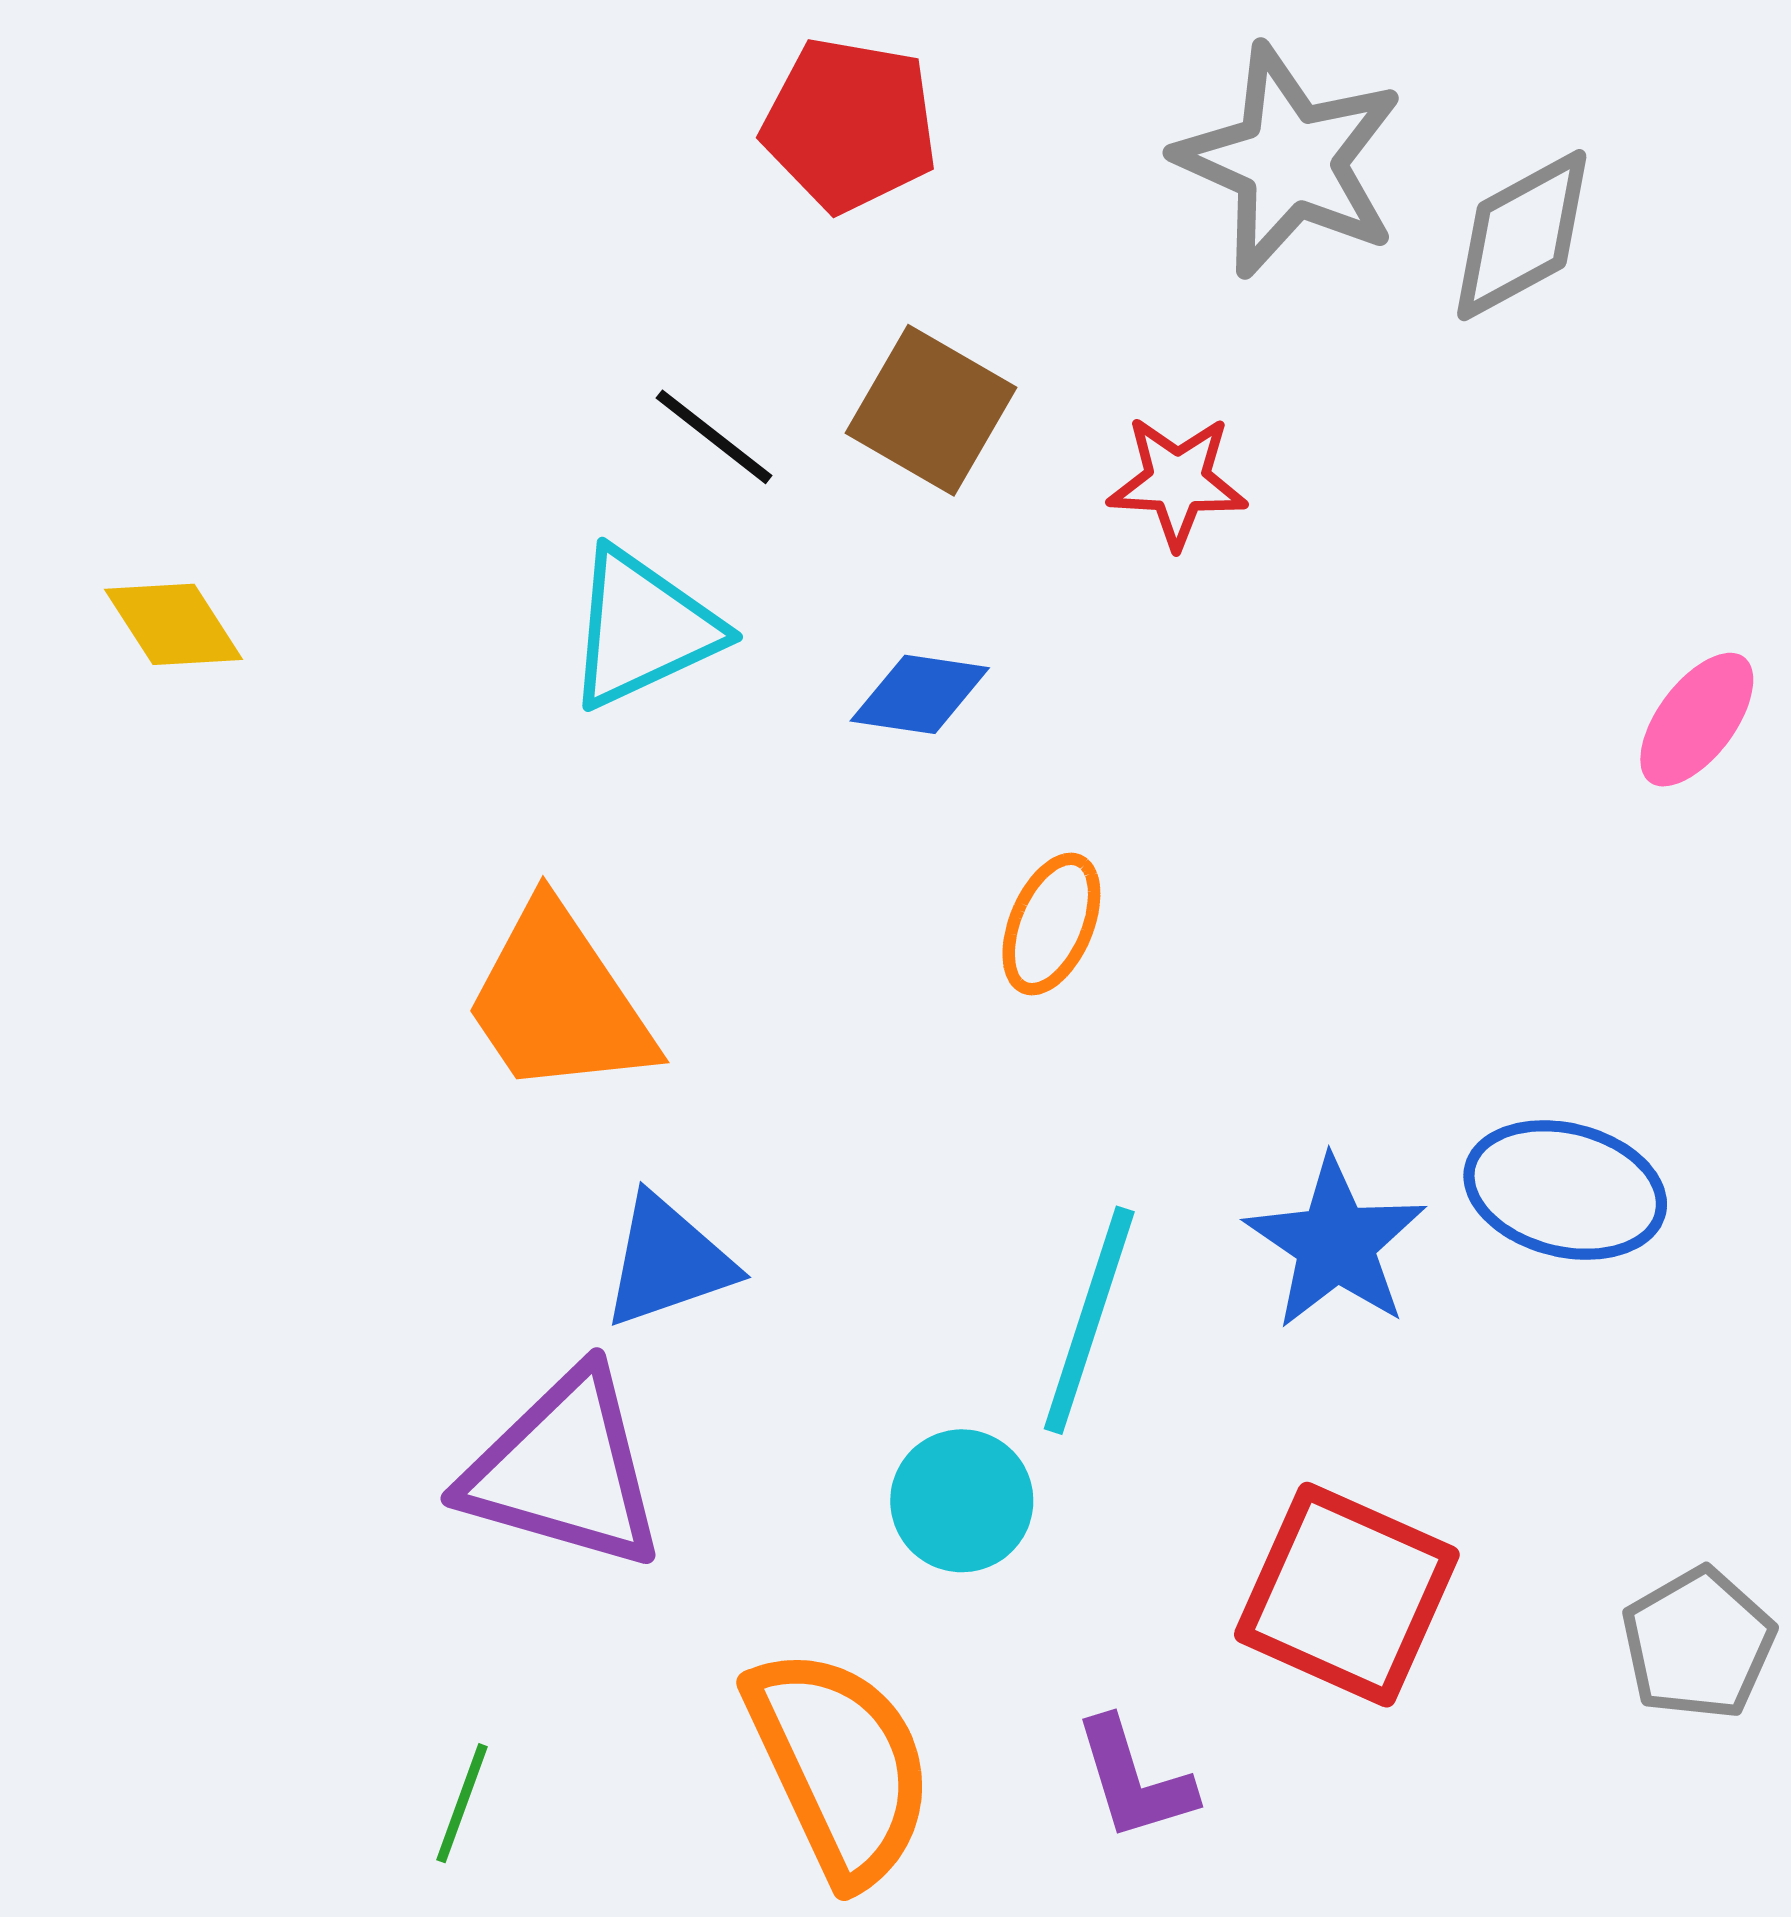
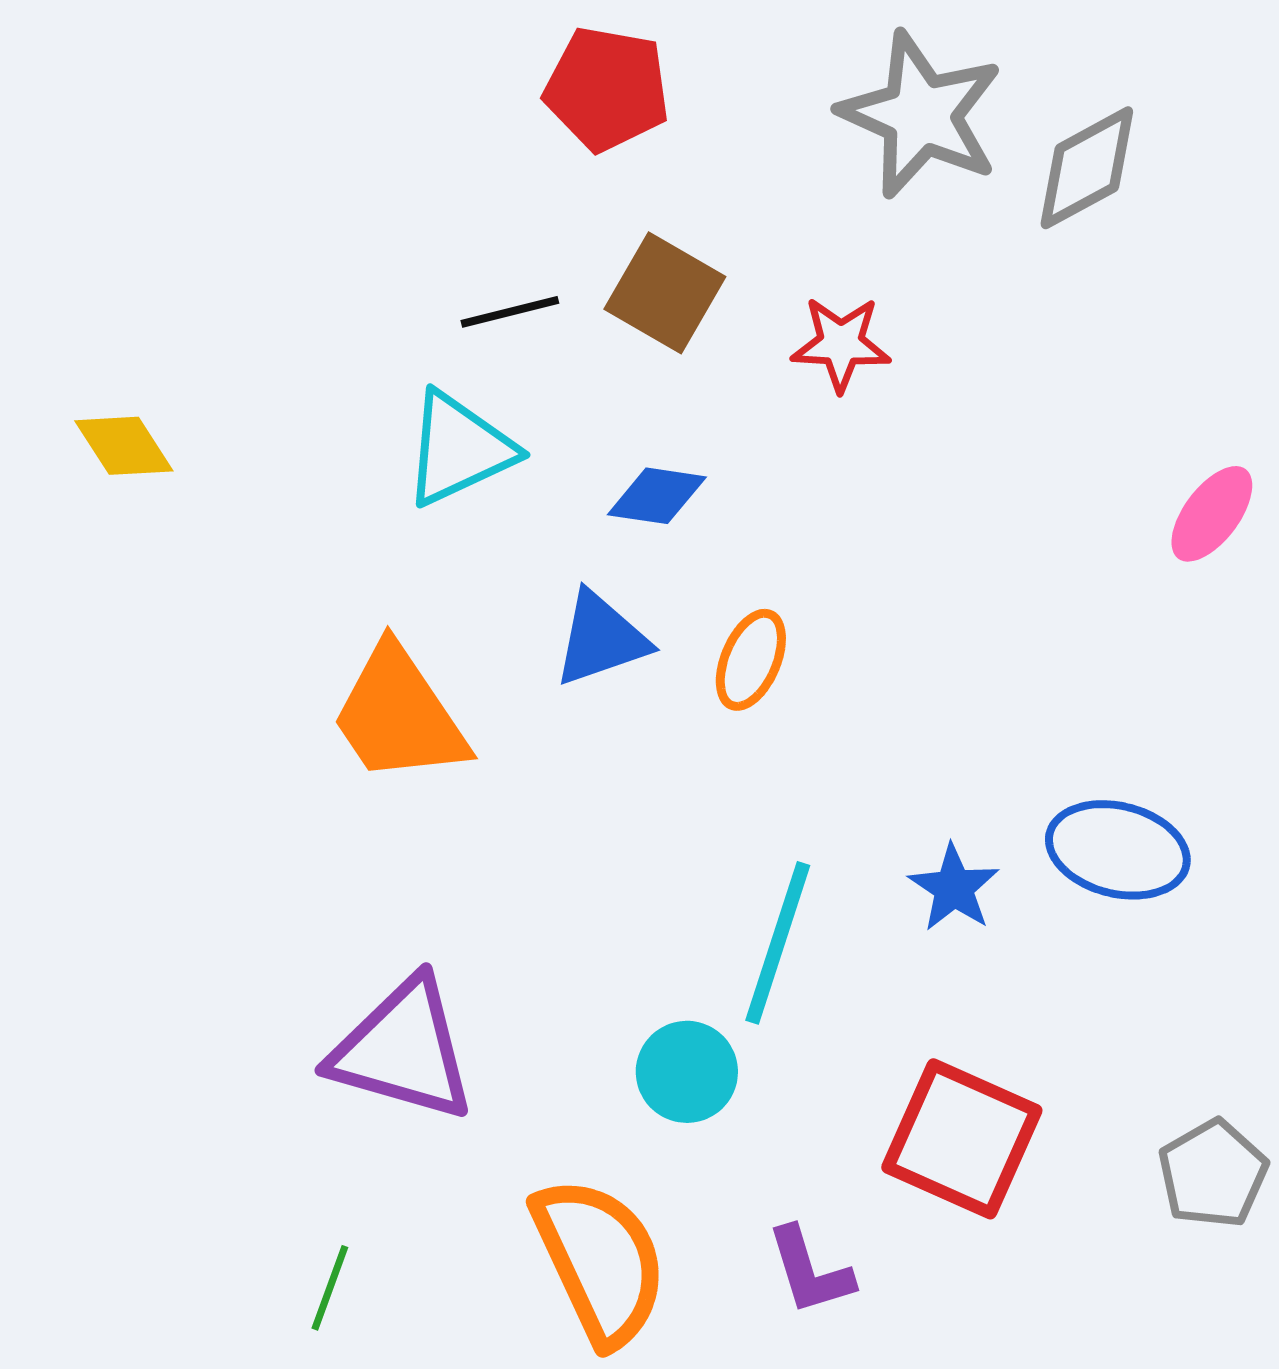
black line: (714, 437) -> (510, 312), turned -52
blue star: (1336, 1243) -> (954, 888), size x0.7
blue triangle: (668, 1261) -> (601, 639), moved

